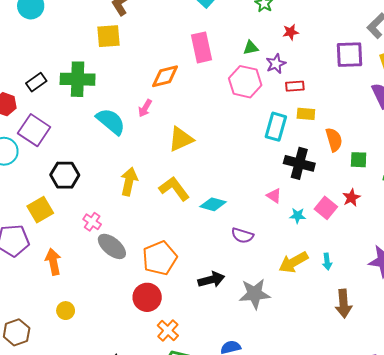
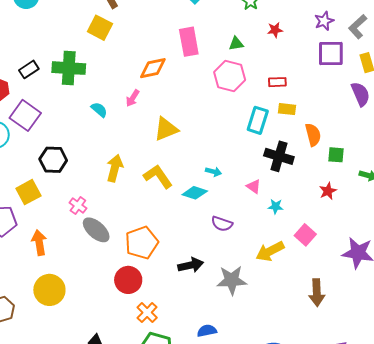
yellow square: (109, 36) -> (100, 28), turned 30
purple star: (276, 64) -> (324, 21), moved
cyan semicircle: (111, 121) -> (99, 110), size x0.6
pink square: (326, 208) -> (305, 235), moved
cyan arrow: (327, 262) -> (213, 172), moved, turned -70
yellow circle: (66, 311) -> (49, 290), size x1.8

